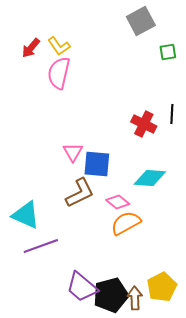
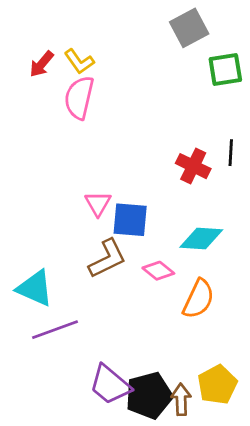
green square: (168, 52) -> (225, 69), size x1.5
orange semicircle: (126, 223) -> (199, 299), moved, turned 144

